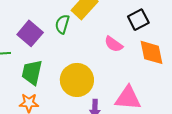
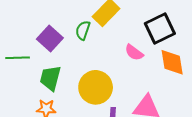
black square: (138, 20) -> (160, 29), size x1.4

